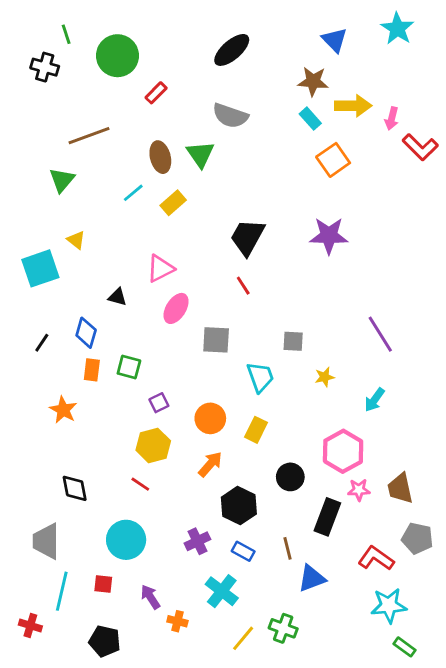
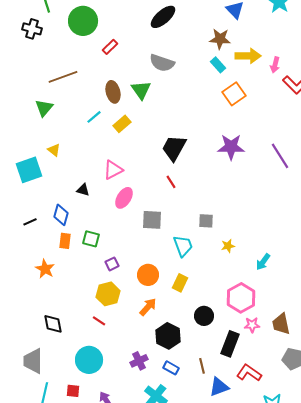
purple line: (380, 334) -> (280, 156), moved
black line: (42, 343) -> (30, 222), turned 32
red L-shape: (376, 558) -> (249, 373), moved

